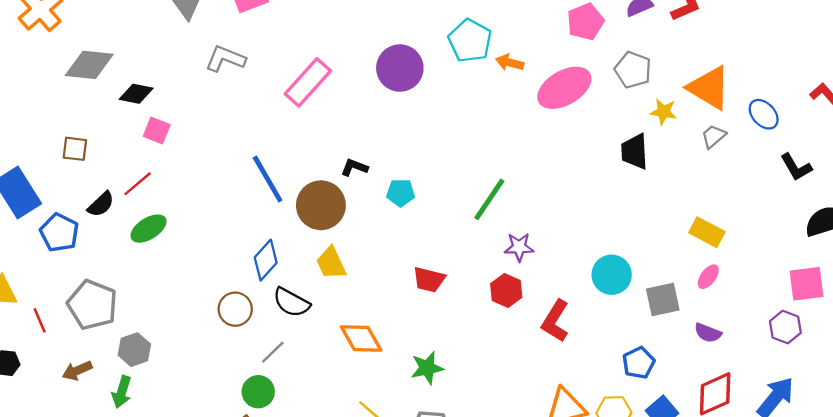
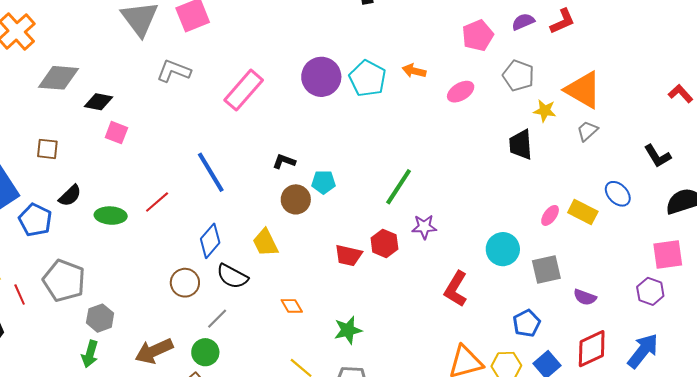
cyan pentagon: (470, 41) -> (368, 78), moved
pink ellipse: (564, 88) -> (461, 92), size x0.6
blue ellipse: (764, 114) -> (618, 194), moved
red line: (138, 184) -> (157, 202), moved
brown circle: (321, 205) -> (296, 199), moved, size x0.7
green ellipse: (149, 229) -> (111, 216), turned 36
pink ellipse: (708, 277) -> (550, 215), moved
red hexagon: (506, 291) -> (384, 243), moved
orange diamond: (361, 338) -> (292, 306), size x0.6
brown arrow: (77, 371) -> (154, 351), moved, size x1.5

